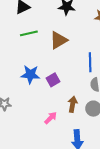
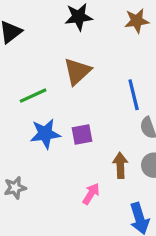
green line: (29, 33) -> (33, 96), moved
purple square: (53, 80) -> (82, 134), turned 32

